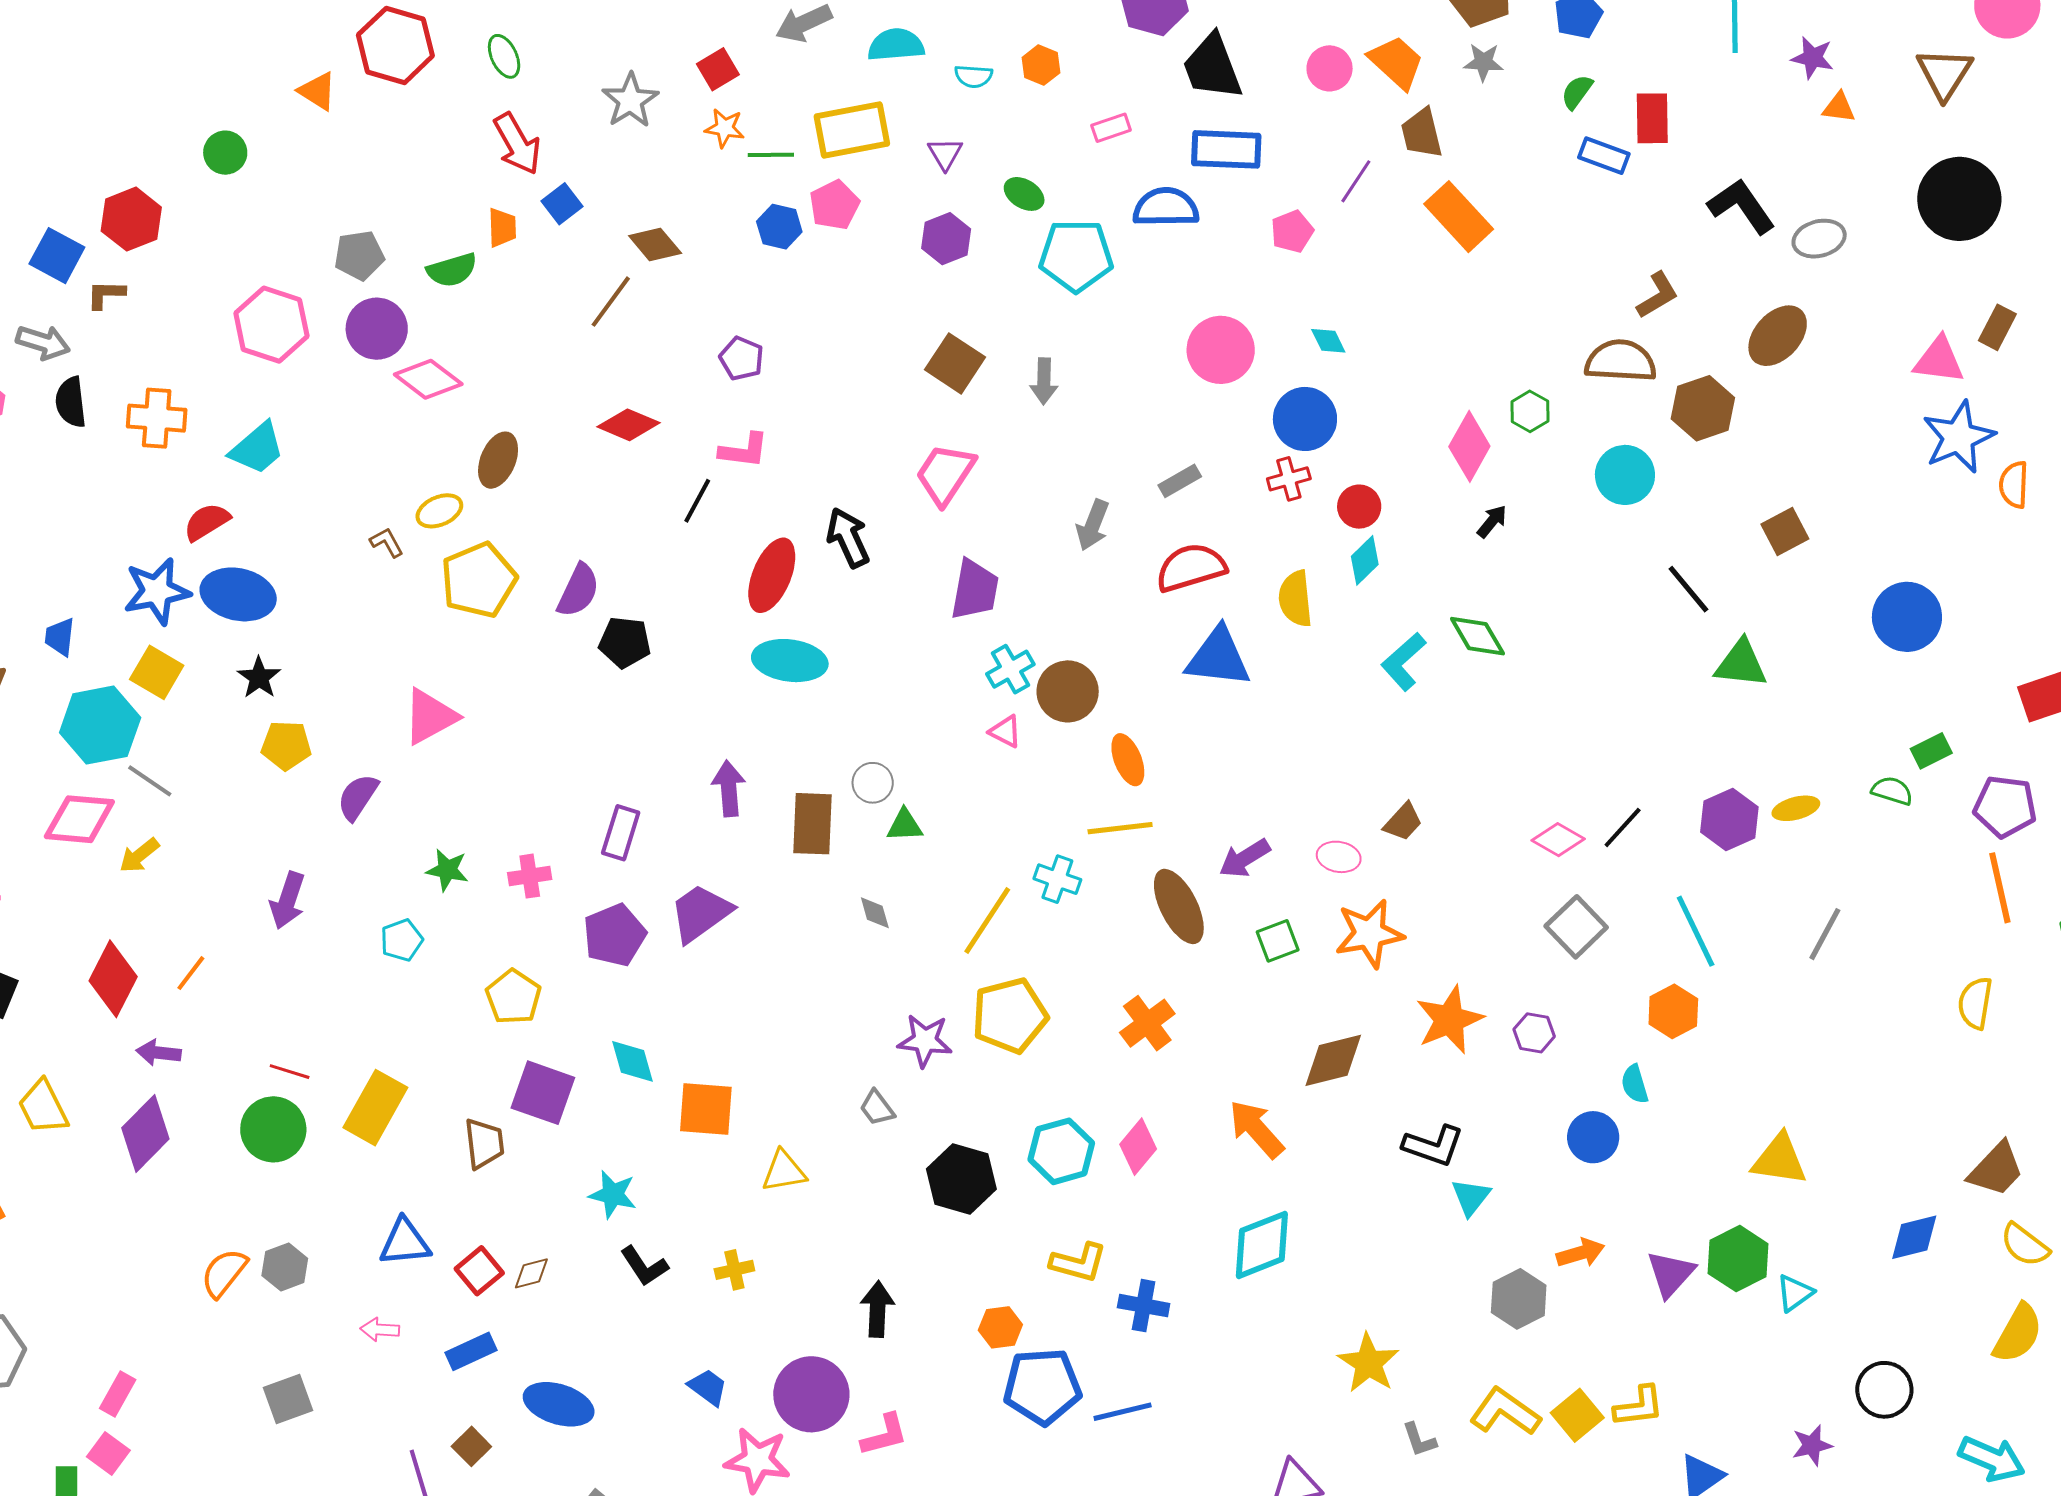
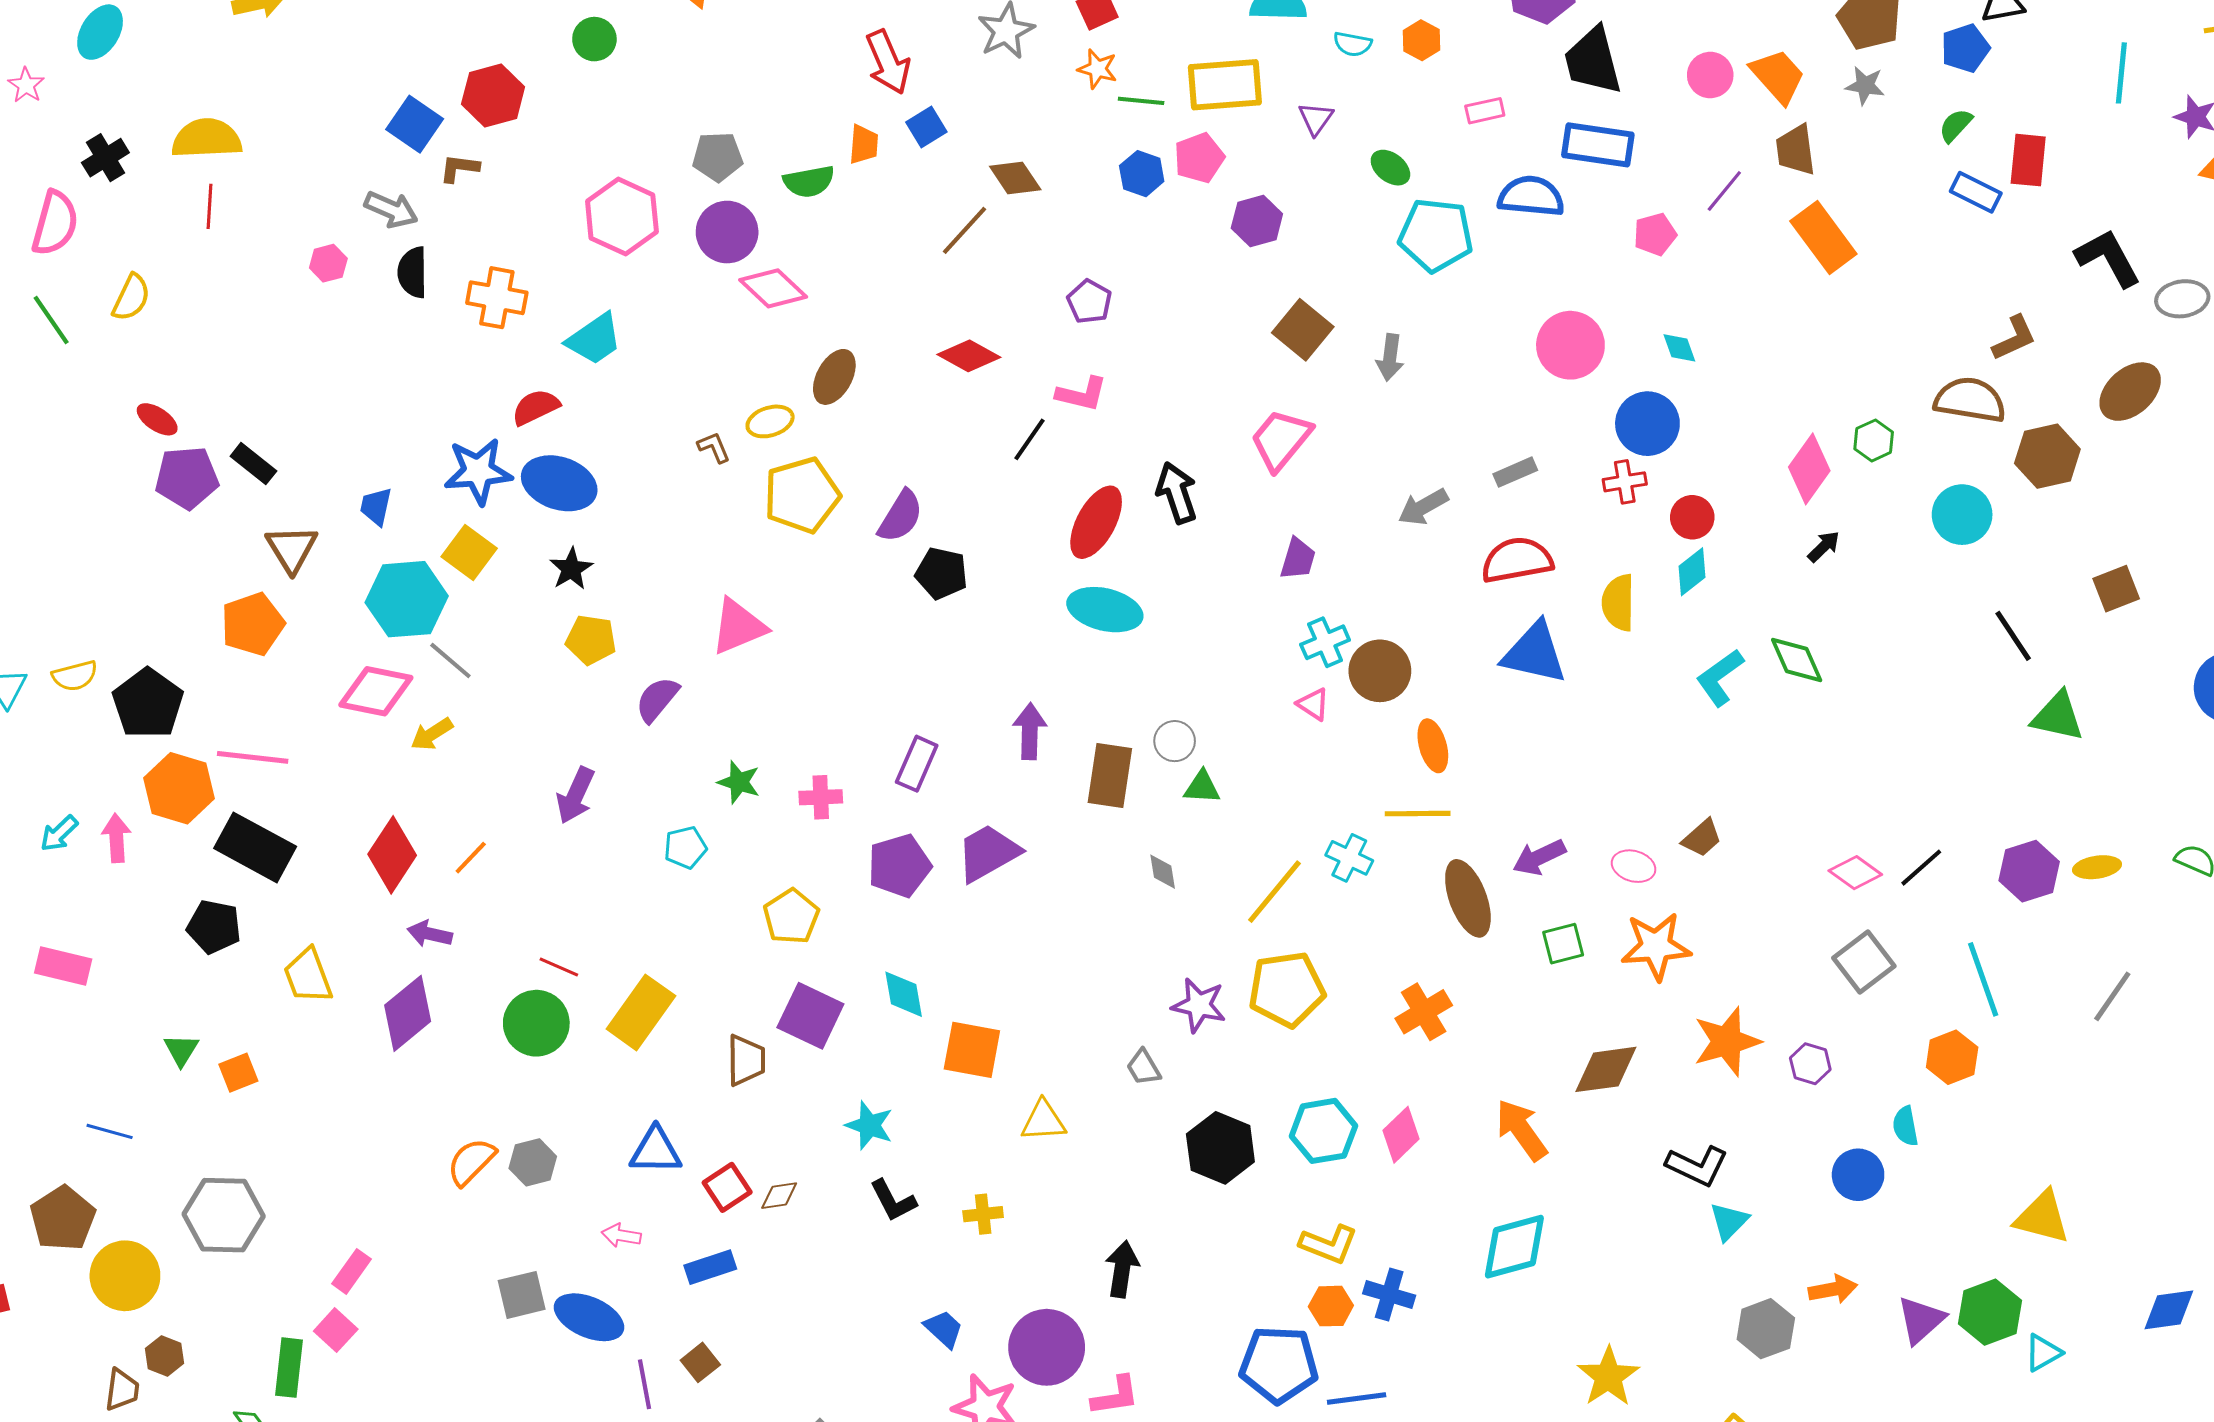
purple hexagon: (946, 239) -> (1257, 221), moved
gray arrow: (1093, 525) -> (1423, 507), turned 33
purple trapezoid: (975, 590) -> (1298, 559), size x0.7
orange hexagon: (1000, 1327) -> (1331, 1306), moved
blue ellipse: (559, 1404) -> (589, 1317), moved

